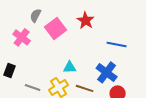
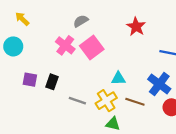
gray semicircle: (36, 15) -> (81, 21), turned 32
pink square: (56, 28) -> (92, 48), moved

